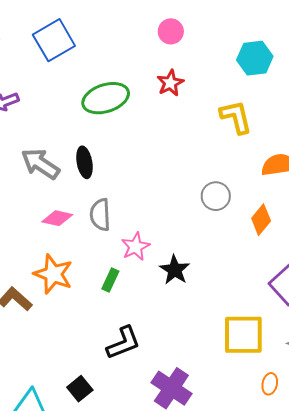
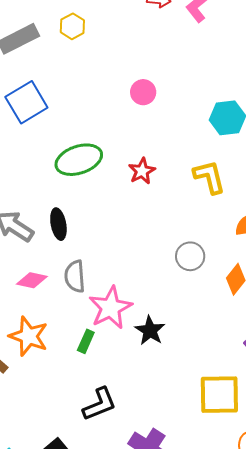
red star: (170, 83) -> (142, 171), moved
pink star: (135, 247) -> (110, 308), size x1.5

